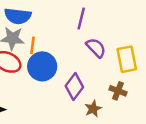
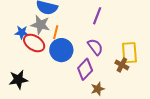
purple semicircle: (96, 48) -> (95, 47), moved
brown cross: (118, 91) -> (122, 65), moved

